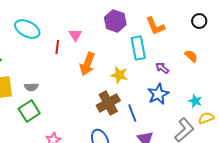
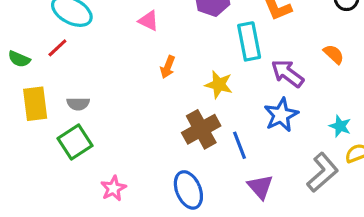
pink triangle: (75, 35) -> (148, 21), turned -32
red line: (57, 47) -> (57, 48), moved, turned 40
orange arrow: (87, 64) -> (168, 67), size x0.6
purple arrow: (162, 68) -> (287, 73), size x1.5

